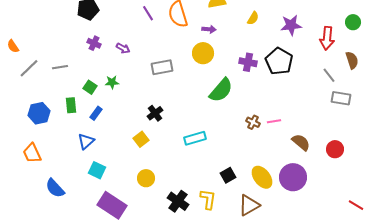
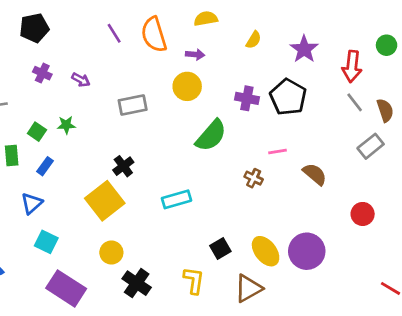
purple star: (291, 25) -> (304, 49), turned -30
brown semicircle: (352, 60) -> (385, 110), moved
gray line: (329, 75) -> (355, 102), moved
gray rectangle: (341, 98) -> (371, 146), turned -48
pink line: (274, 121) -> (278, 152), moved
yellow square: (141, 139) -> (105, 201), size x1.8
brown semicircle: (301, 142) -> (315, 174), moved
black cross: (178, 201) -> (137, 283), moved

